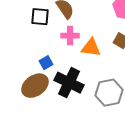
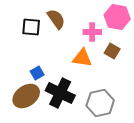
pink cross: (70, 36) -> (92, 32), moved

